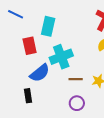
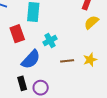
cyan cross: (61, 57) -> (50, 40), size x0.6
purple circle: (77, 103) -> (41, 88), moved

